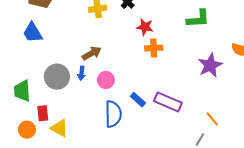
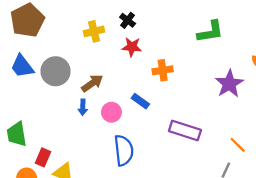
red star: (145, 27) -> (132, 47), moved
gray circle: (57, 77) -> (56, 71), moved
blue rectangle: (138, 100) -> (140, 101), moved
red rectangle: (43, 113) -> (43, 157), turned 35

